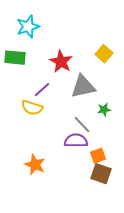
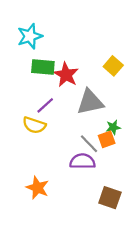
green rectangle: (15, 58) -> (43, 67), moved
orange square: (98, 156) -> (107, 139), moved

